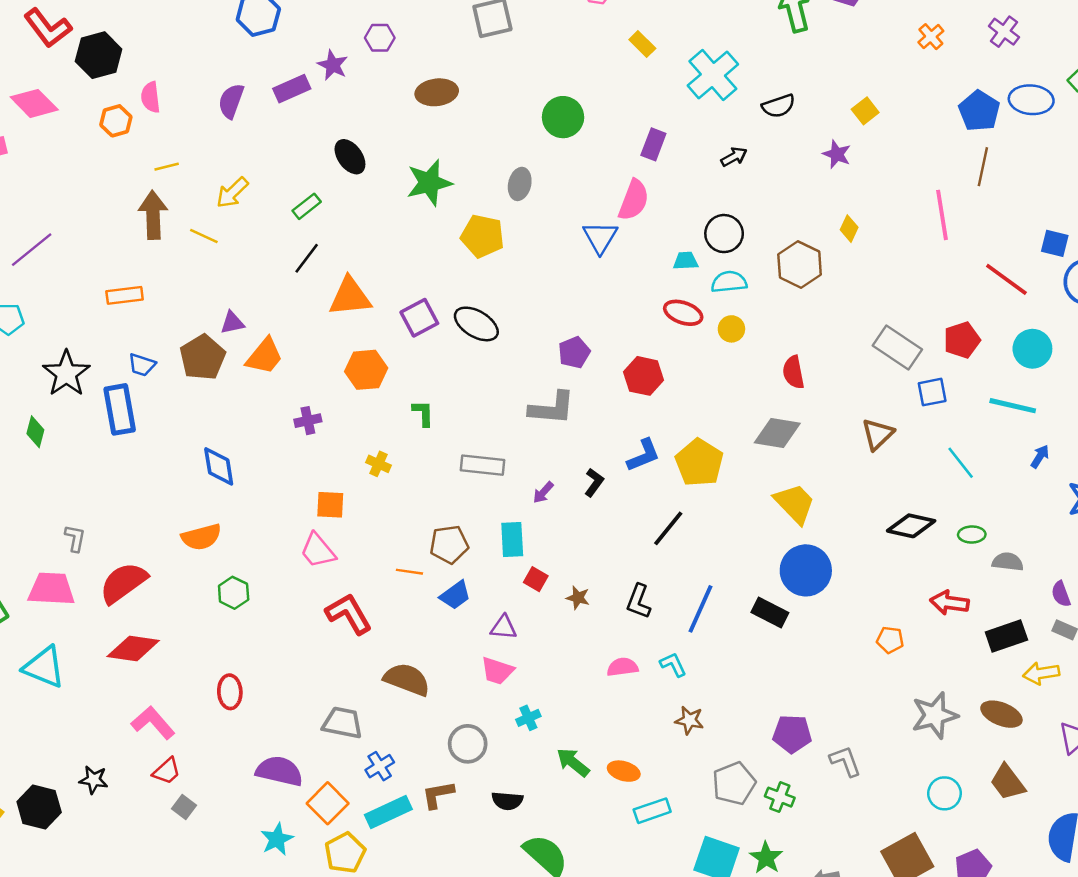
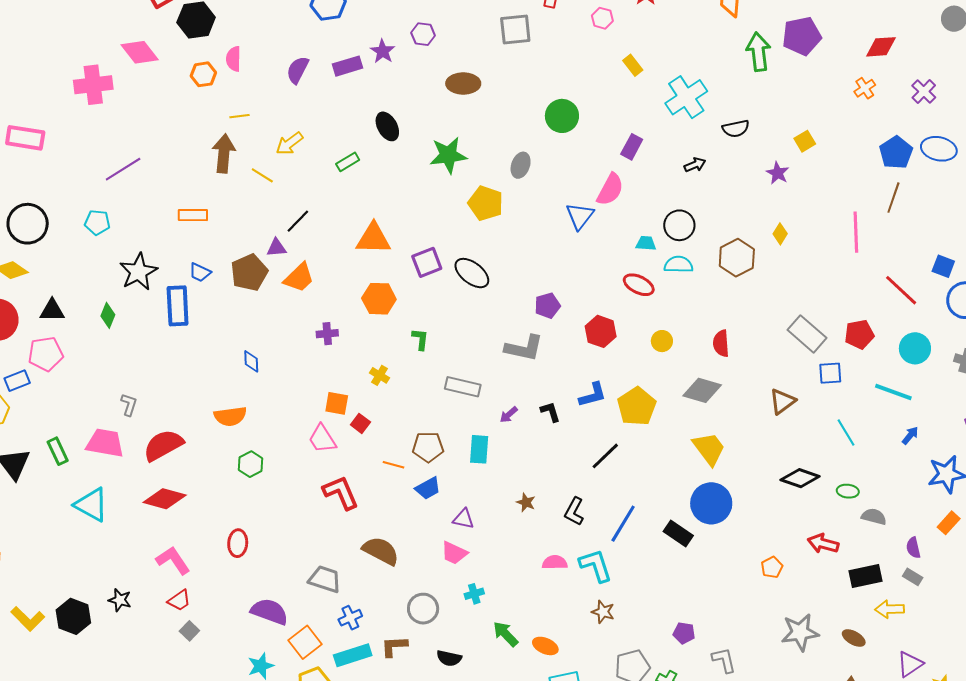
black line: (307, 258) -> (298, 221), moved
yellow circle: (731, 329) -> (662, 341), moved
blue diamond: (219, 466) -> (251, 361), size x0.7
black L-shape: (594, 482) -> (550, 412), turned -60
red square: (536, 579) -> (360, 423), moved
orange pentagon: (890, 640) -> (772, 567), turned 30
cyan L-shape: (673, 665) -> (596, 566), size x1.6
brown ellipse: (1001, 714) -> (854, 638), size x0.7
purple pentagon: (792, 734) -> (684, 633), size x0.7

